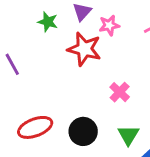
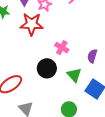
black circle: (83, 131) -> (47, 68), moved

